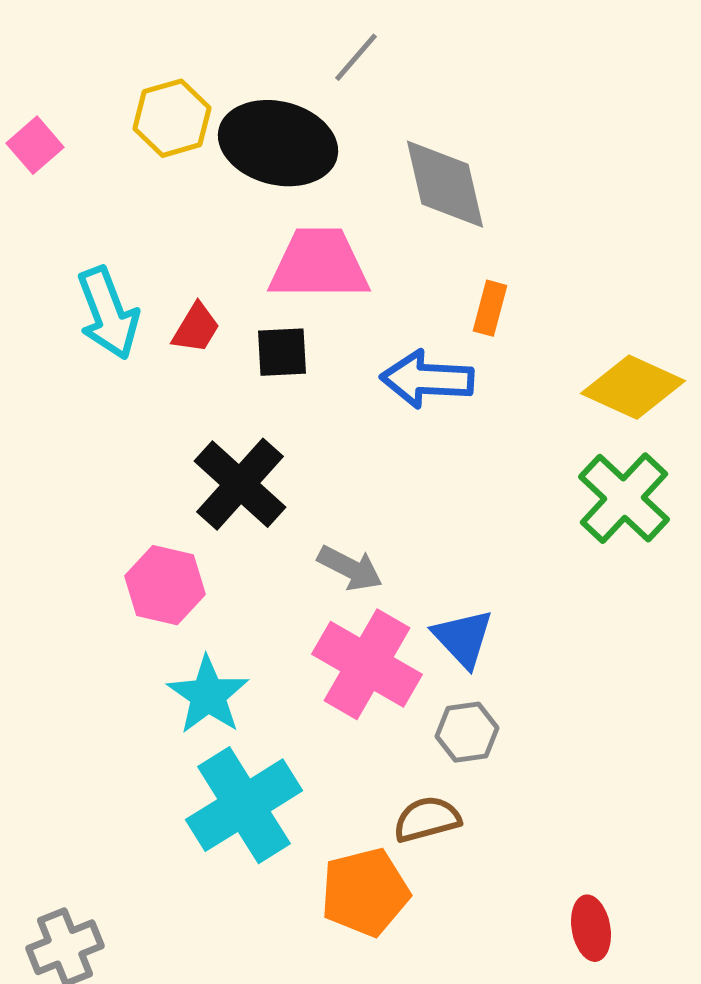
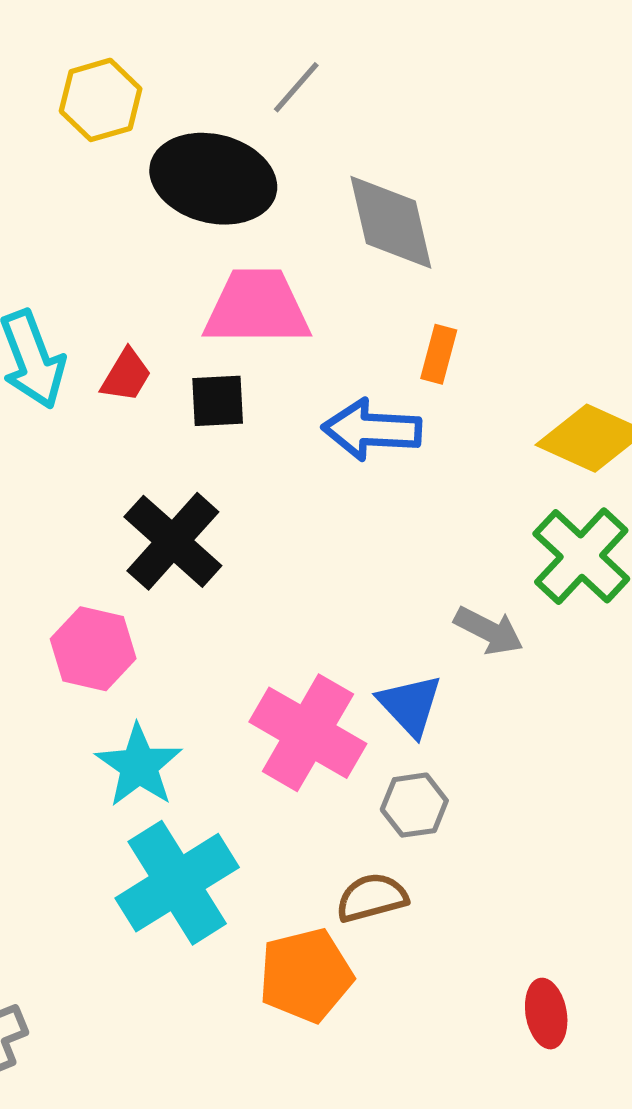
yellow hexagon: (172, 118) -> (101, 100), moved
gray arrow: (350, 568) -> (489, 631), moved

